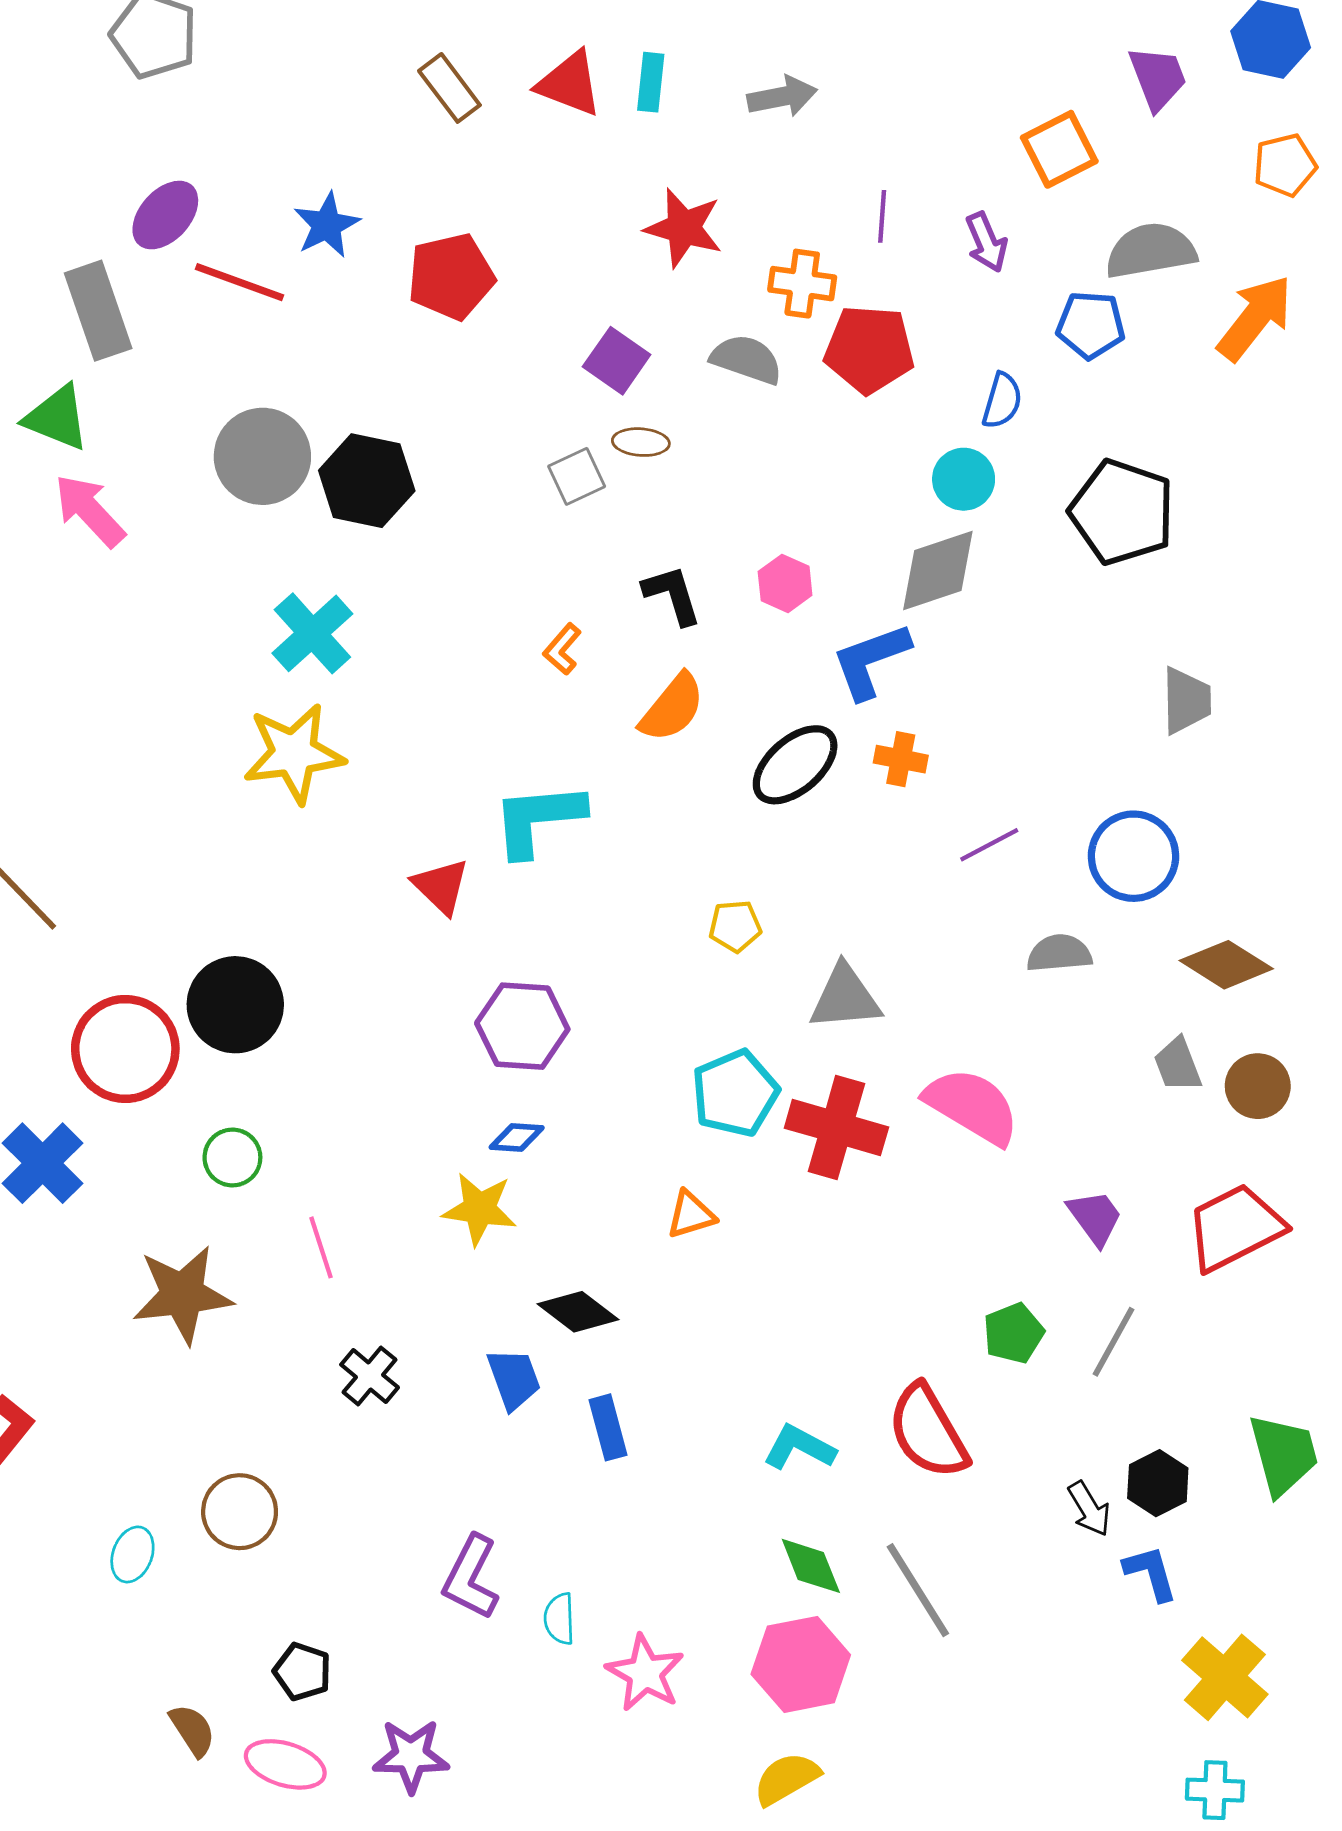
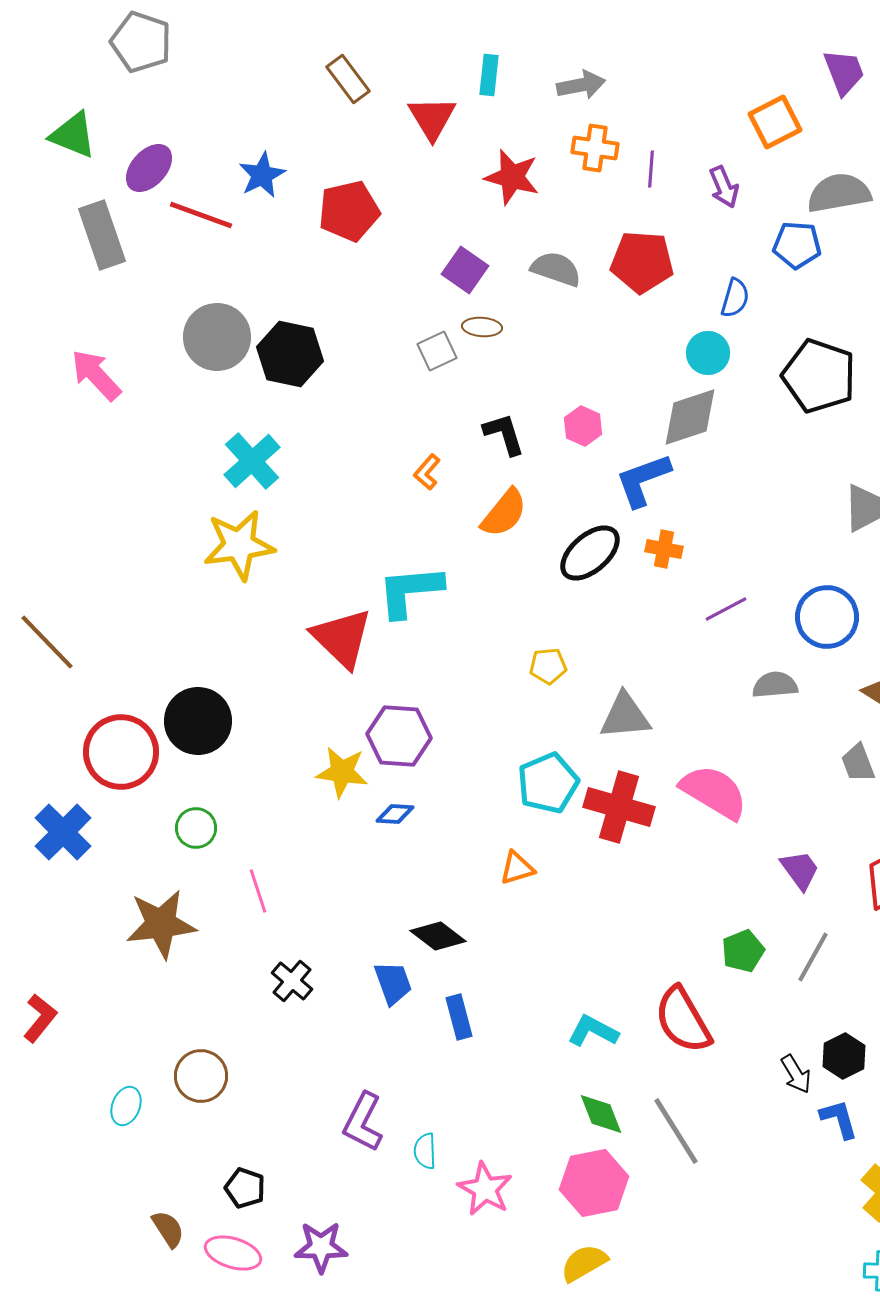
red triangle: (569, 84) -> (432, 118), moved, turned 38
orange cross: (802, 284) -> (595, 148), moved
green triangle: (57, 418) -> (73, 135), moved
red triangle: (441, 886) -> (342, 638), size x1.5
yellow star: (479, 1209) -> (342, 772), moved

